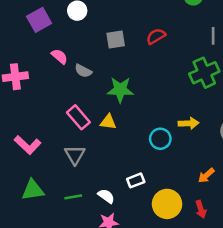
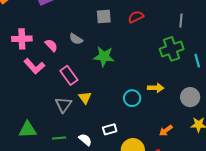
pink semicircle: (60, 56) -> (51, 45), moved
yellow triangle: (108, 122) -> (85, 98), moved, turned 40
pink L-shape: (28, 145) -> (34, 66), moved

